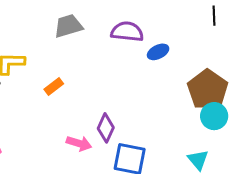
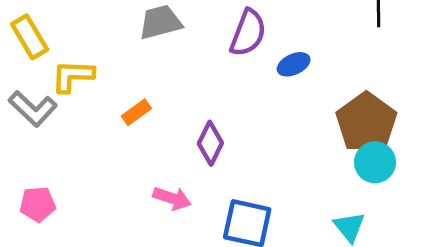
purple semicircle: (127, 32) -> (248, 33), turned 104
purple diamond: (106, 128) -> (210, 143), moved

